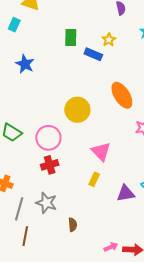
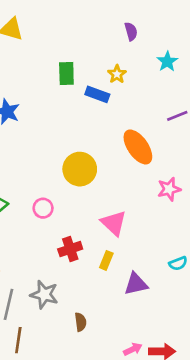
pink circle: (48, 138) -> (43, 208), size x0.6
red cross: (50, 165) -> (70, 249), moved
purple triangle: (126, 193) -> (136, 284), moved

